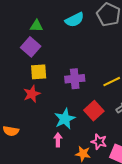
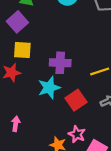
cyan star: (65, 119) -> (49, 88), moved
pink arrow: (58, 140) -> (16, 124), moved

